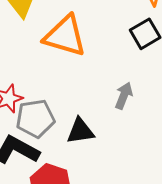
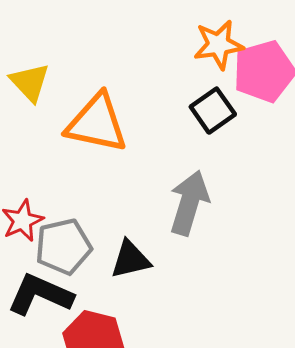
gray arrow: (124, 96) -> (189, 203), size x1.6

